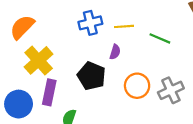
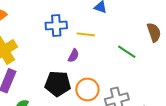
green line: (160, 38) -> (127, 52), moved
black pentagon: (91, 76) -> (58, 84), moved, turned -30

